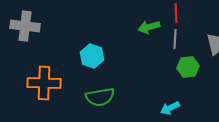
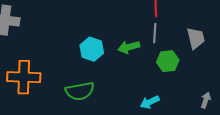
green arrow: (149, 27) -> (129, 47), moved
cyan hexagon: (92, 56) -> (92, 49), moved

